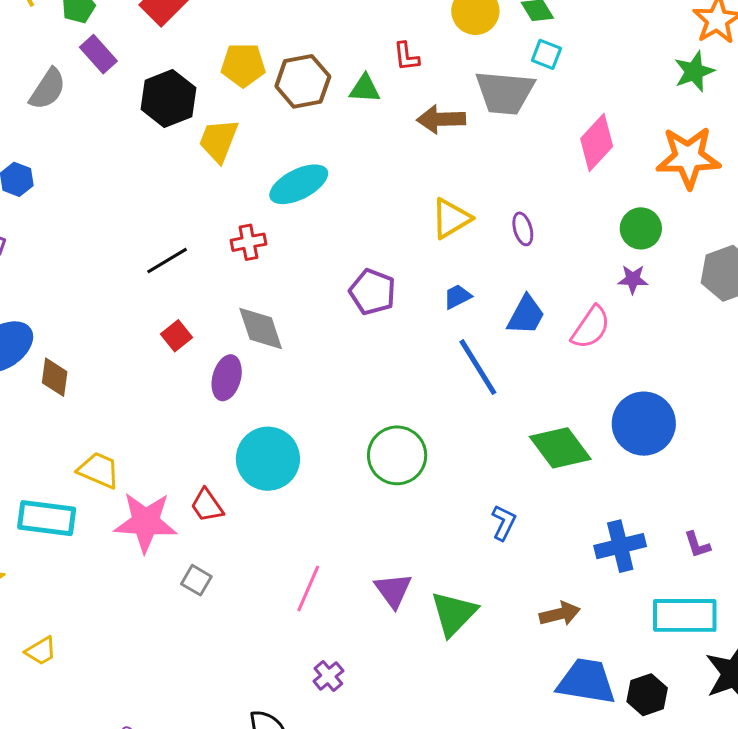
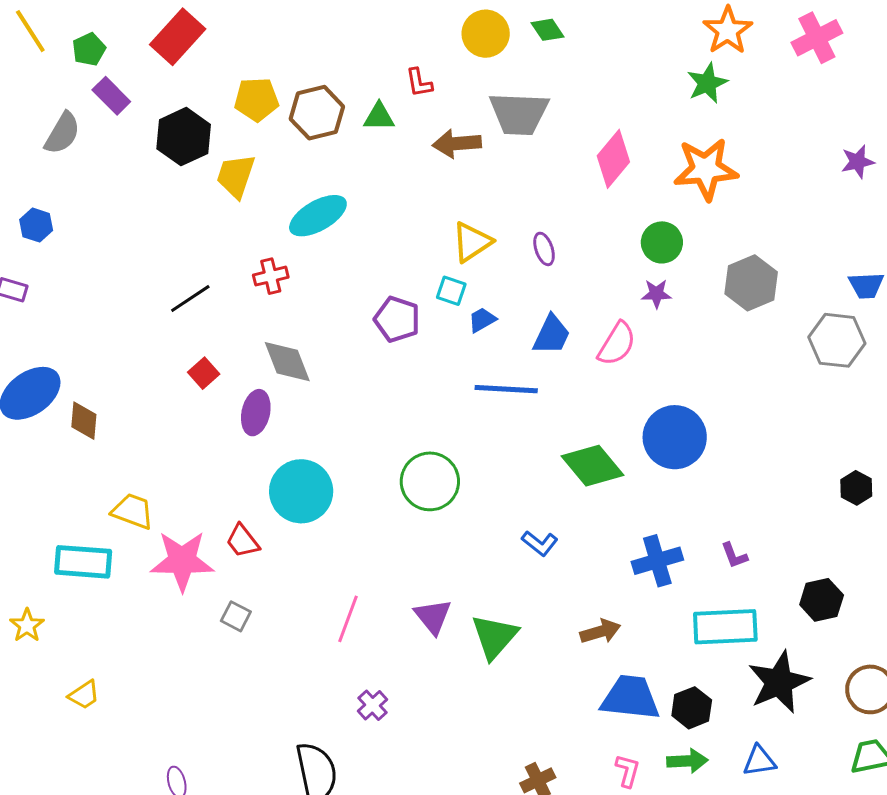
cyan square: (546, 54) -> (451, 291), moved
blue line: (478, 367) -> (506, 389), turned -52
blue L-shape: (504, 523) -> (540, 543), turned 105

